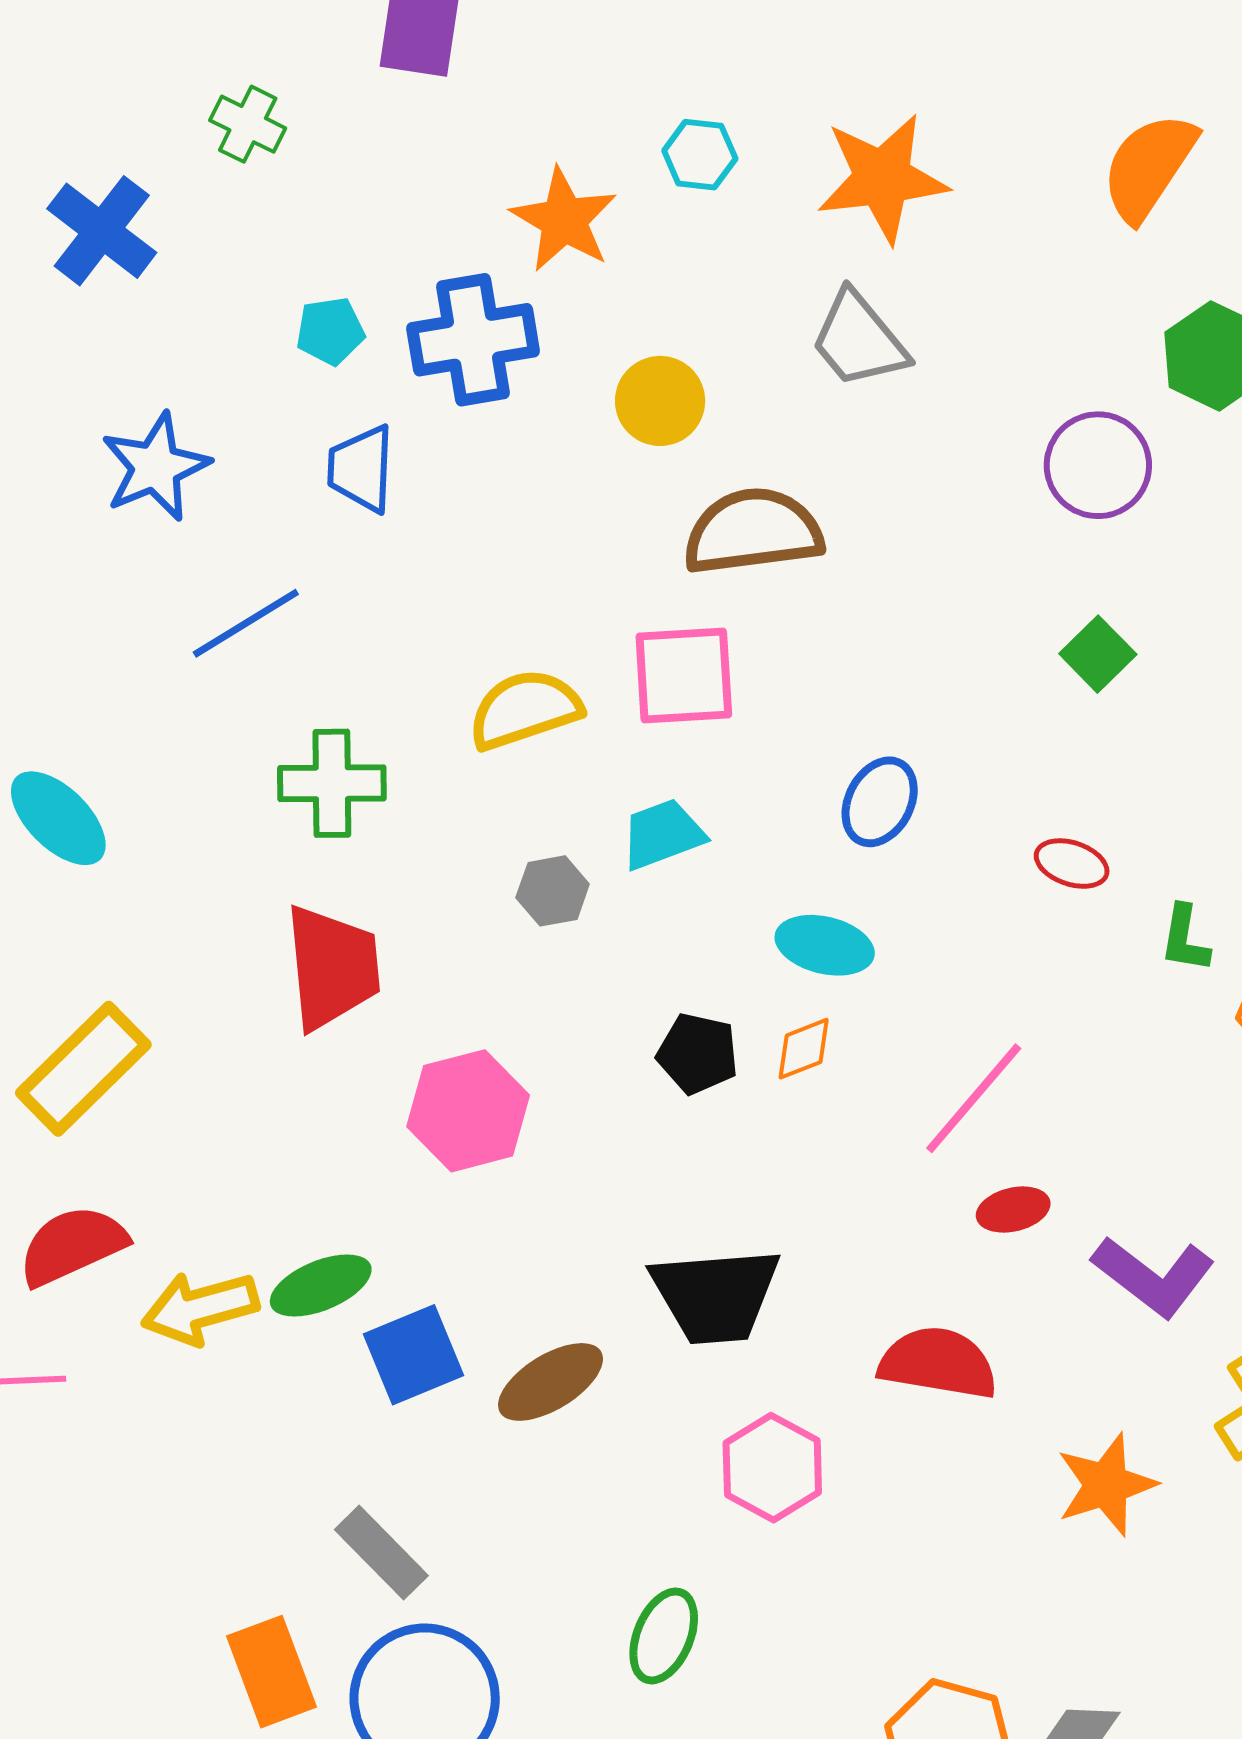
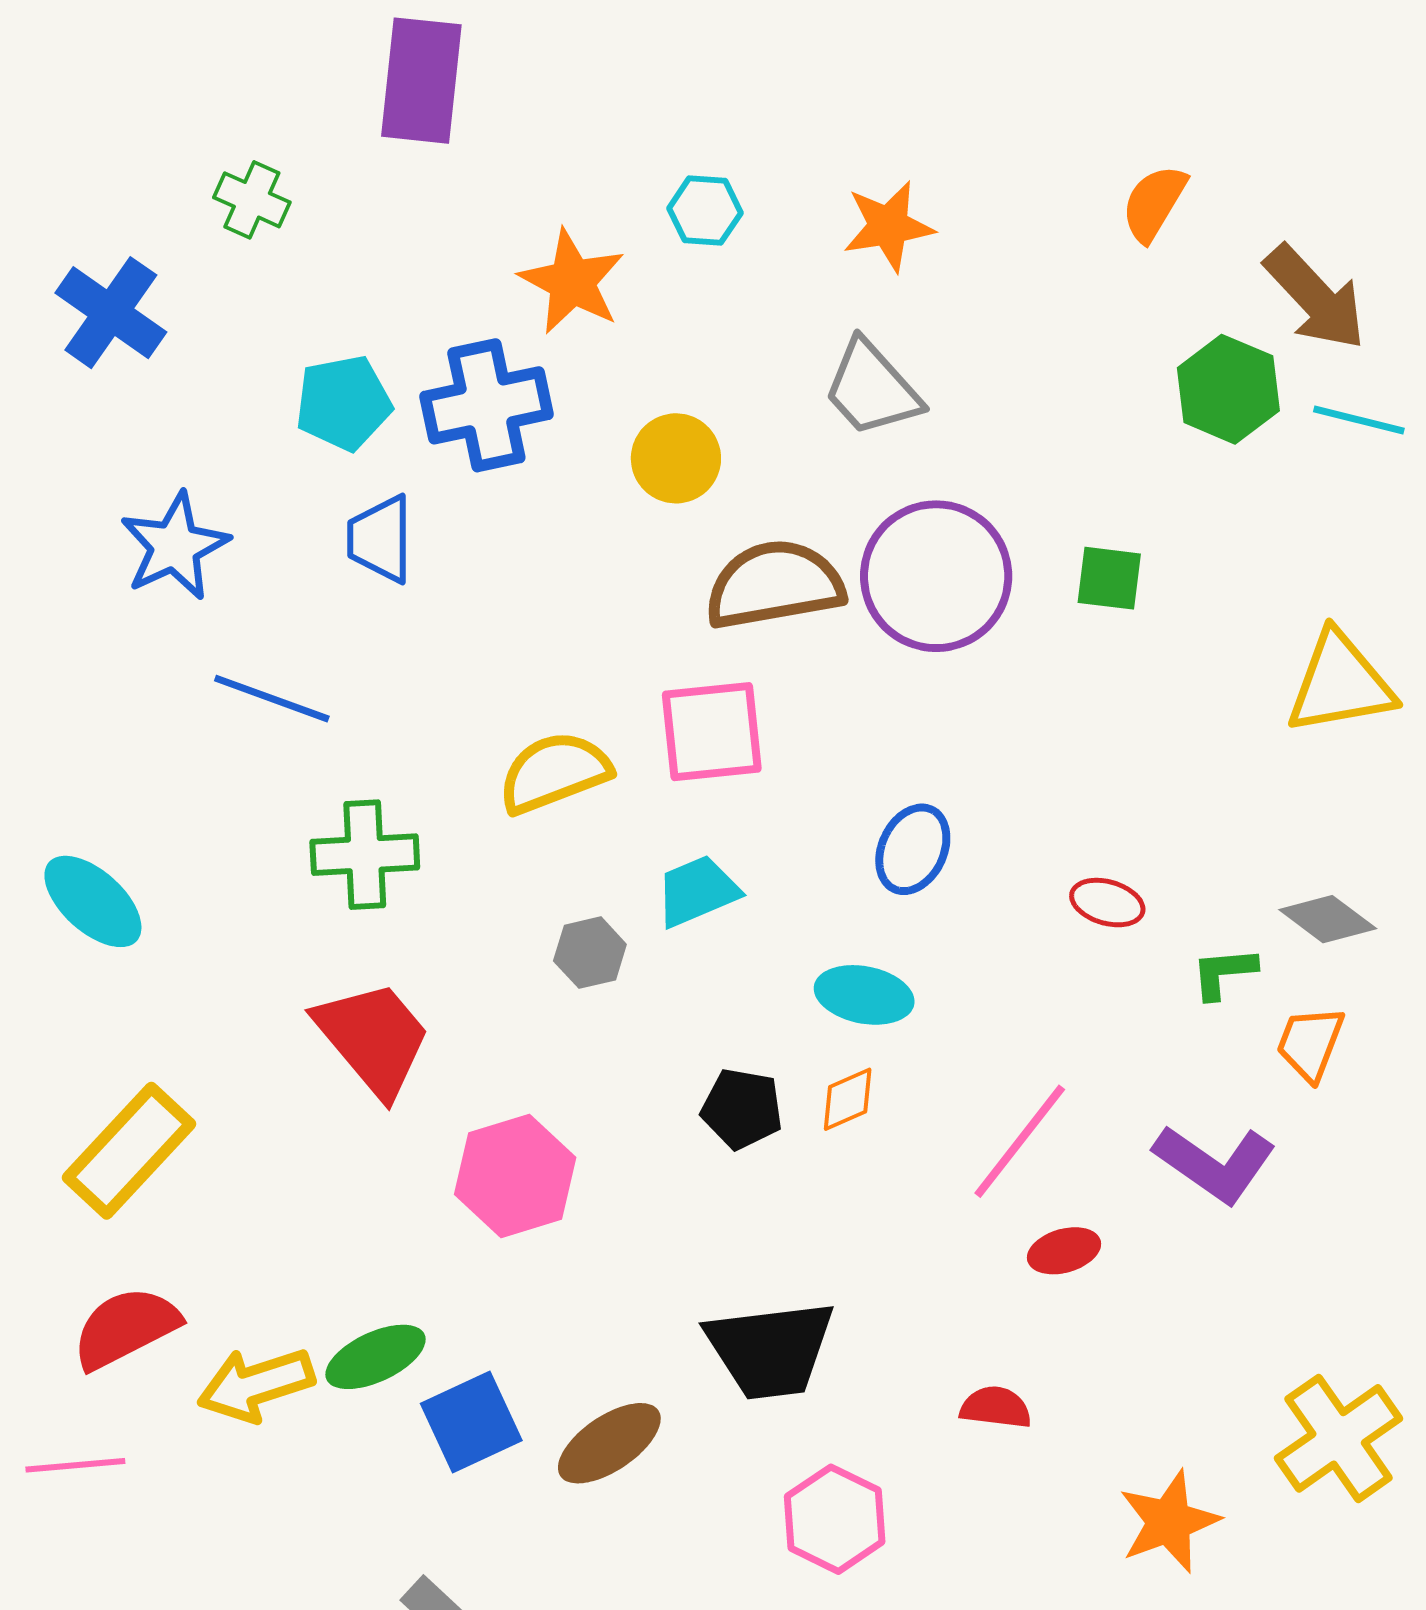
orange semicircle: (1149, 167) -> (1154, 203), size x0.7
orange star: (882, 178) -> (888, 226), size x0.7
cyan pentagon: (330, 331) -> (343, 403), size x1.4
purple circle: (1098, 465) -> (936, 576), moved, size x1.4
blue line: (246, 623) -> (272, 699), turned 54
green square: (1098, 654) -> (1109, 578), moved, turned -36
green L-shape: (1185, 939) -> (1224, 973), turned 78
red trapezoid: (332, 967) -> (373, 1038), turned -32
purple L-shape: (1153, 1276) -> (1215, 1164), moved
red semicircle: (938, 1363) -> (996, 1407), size x0.6

